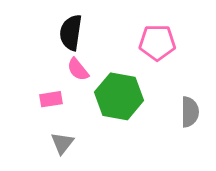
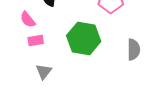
pink semicircle: (78, 69) -> (28, 20), moved

